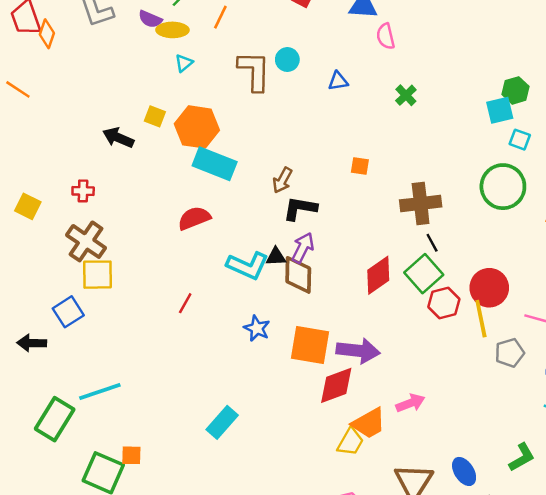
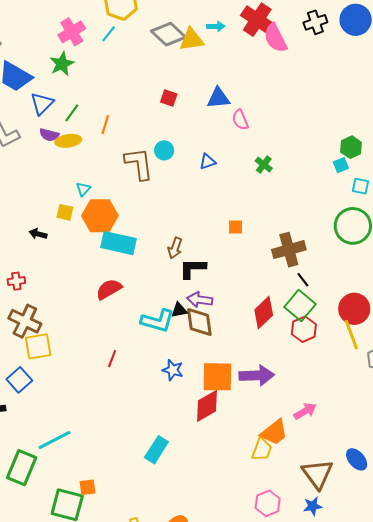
cyan triangle: (184, 63) -> (83, 189), moved
cyan square: (500, 110) -> (341, 165), size x0.7
black arrow: (118, 138) -> (38, 234), size x0.7
purple arrow: (303, 248) -> (200, 300), turned -100
red hexagon: (444, 303) -> (304, 329), moved
red diamond: (336, 385) -> (207, 406), moved

